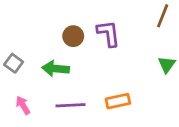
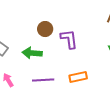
purple L-shape: (108, 33) -> (69, 39), moved

